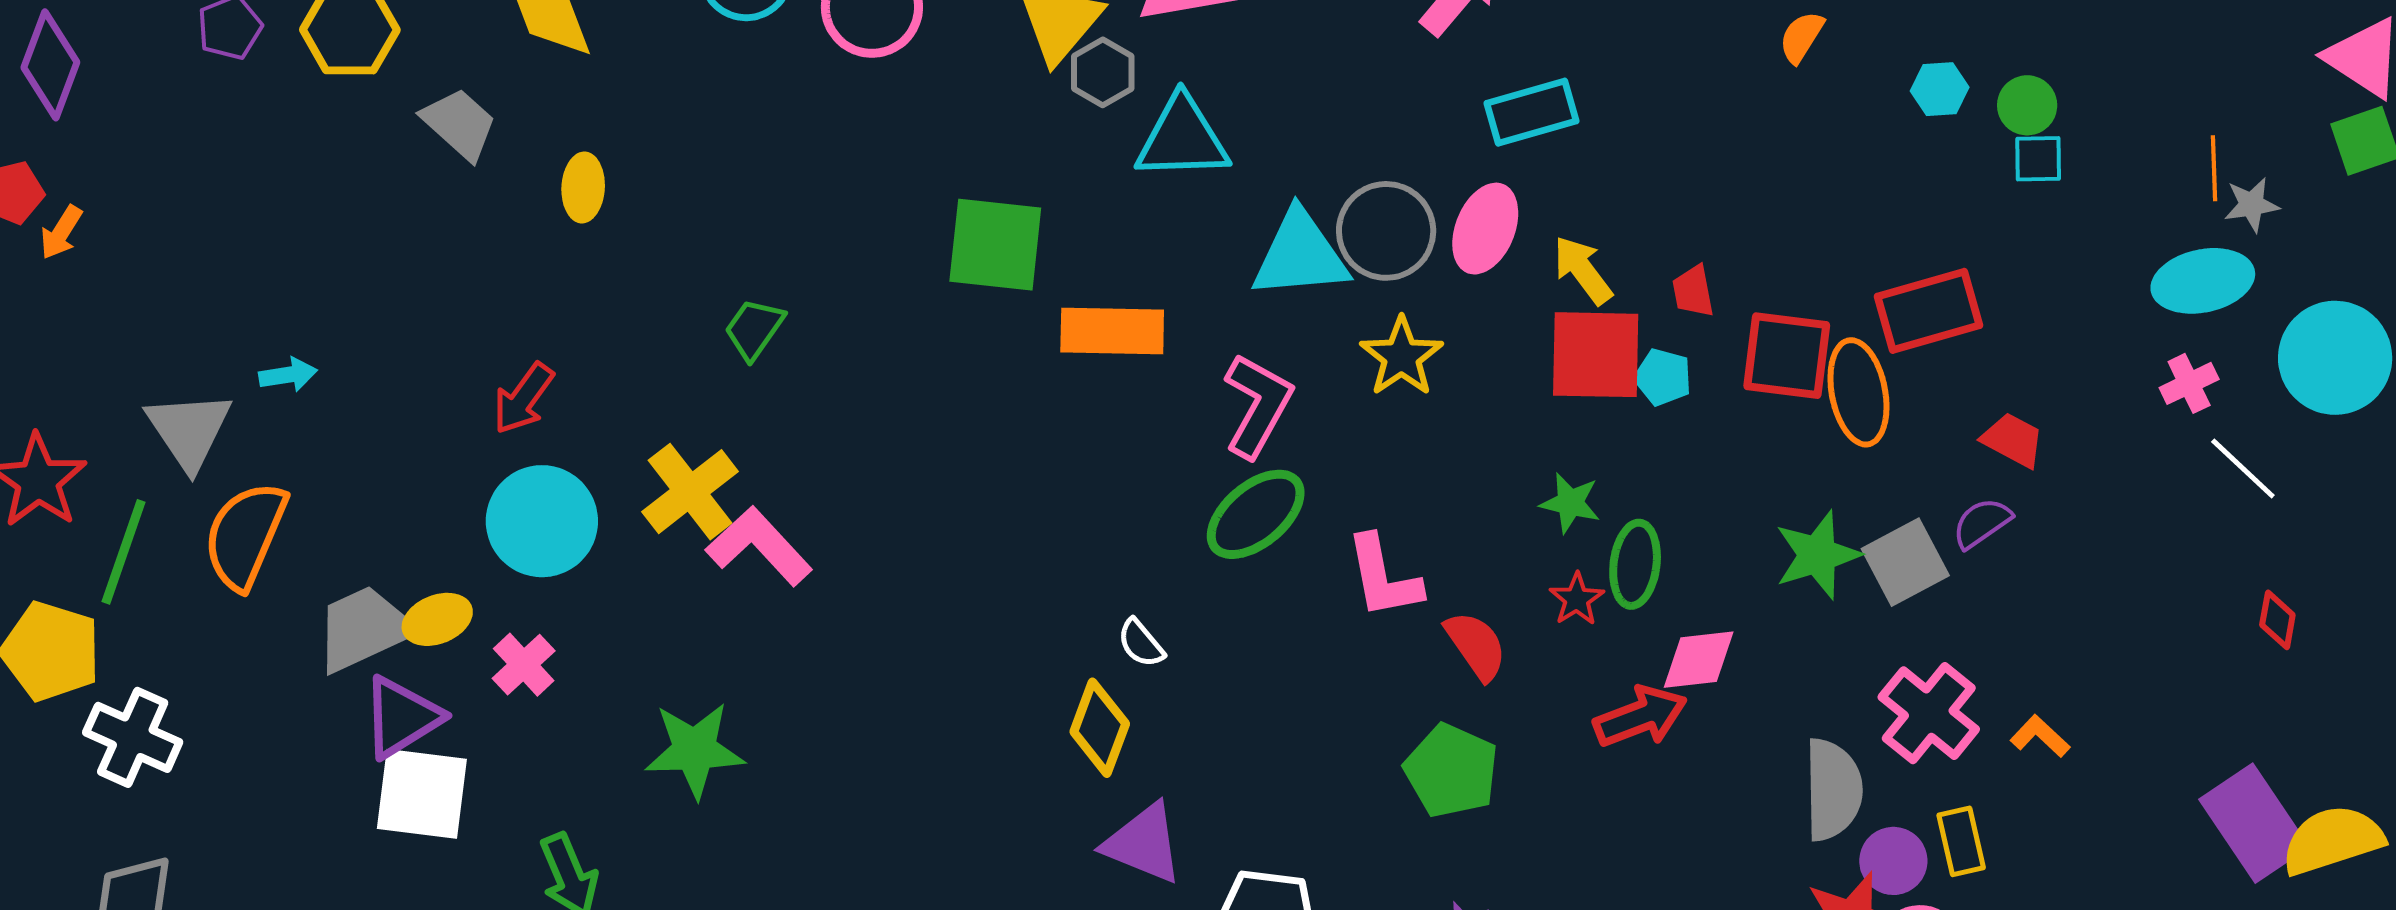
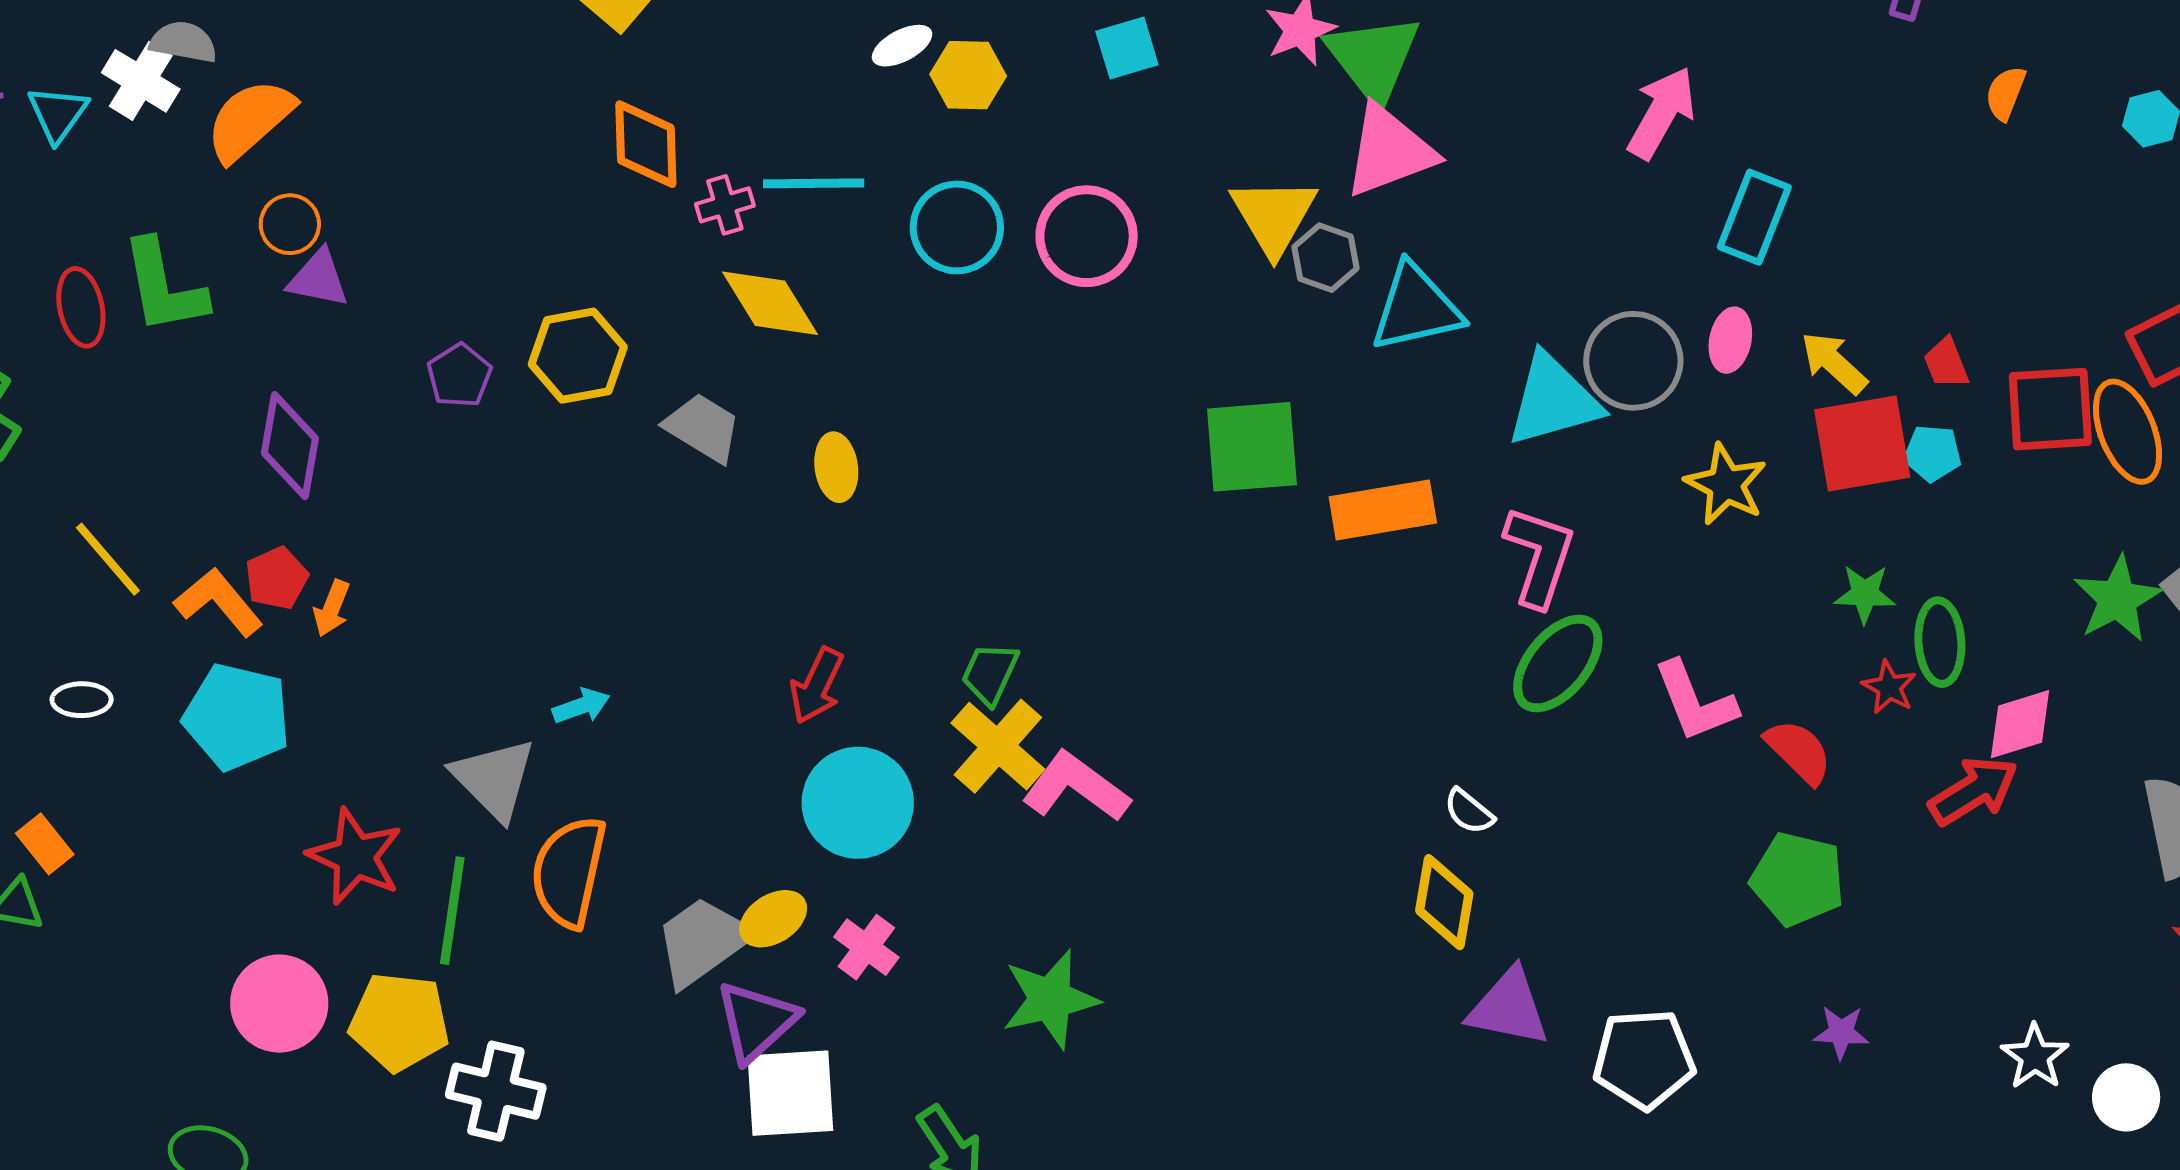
cyan rectangle: (1532, 112) -> (1754, 217), turned -42
pink ellipse: (1485, 229) -> (1730, 340), size x0.7
green trapezoid: (754, 329) -> (990, 674), moved
yellow star: (1401, 357) -> (1726, 484), moved

